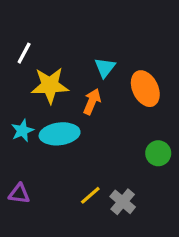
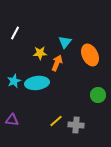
yellow star: (50, 85) -> (40, 53), moved, size x0.6
gray cross: (123, 202) -> (76, 125), turned -35

